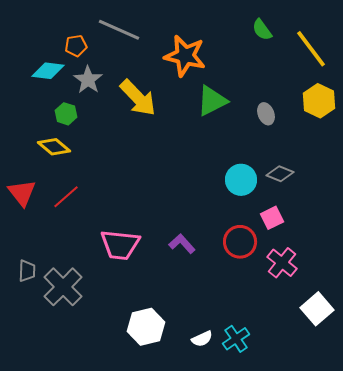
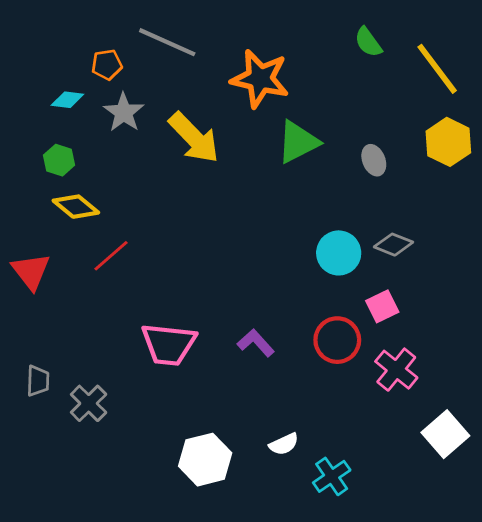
cyan diamond: (48, 71) -> (67, 100), size x0.7
green hexagon: (66, 114) -> (59, 160), moved
red line: (66, 197) -> (111, 256), moved
gray cross: (63, 287) -> (89, 403), size x0.7
white semicircle: (202, 339) -> (284, 444), moved

